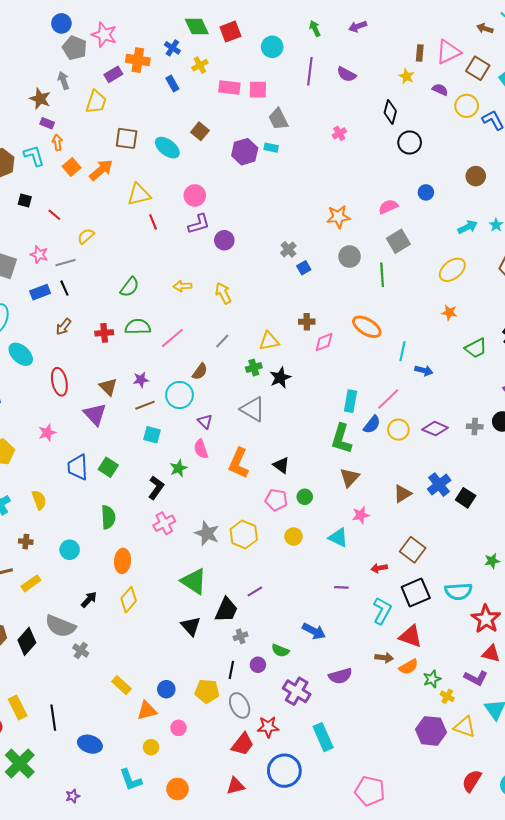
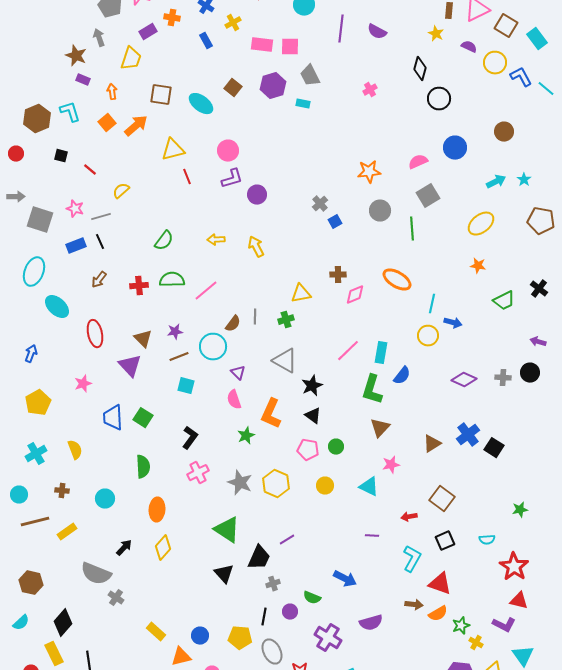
orange cross: (138, 60) -> (172, 18), size x0.7
orange arrow: (57, 143) -> (112, 92), moved
purple hexagon: (245, 152) -> (273, 86), moved
blue circle: (426, 192) -> (455, 148), size x1.5
gray line: (222, 341) -> (255, 317), moved, turned -42
black star: (280, 378) -> (312, 386), moved
pink line: (388, 399) -> (348, 351), moved
yellow circle: (398, 430) -> (428, 336), moved
green star: (179, 468) -> (246, 436), moved
cyan semicircle: (458, 591) -> (487, 540), size x0.6
black square: (416, 592) -> (445, 541), size x0.7
black diamond: (27, 641) -> (63, 623), moved

